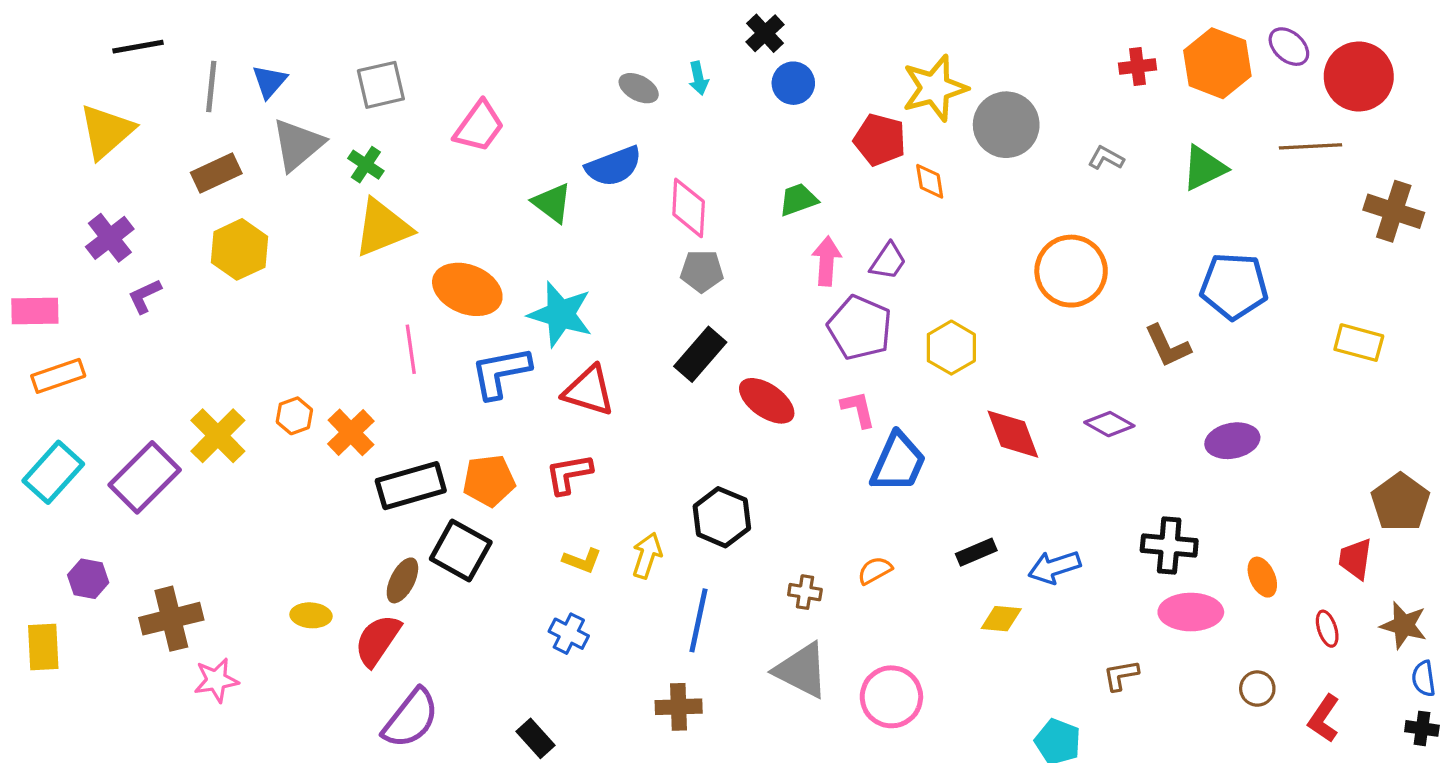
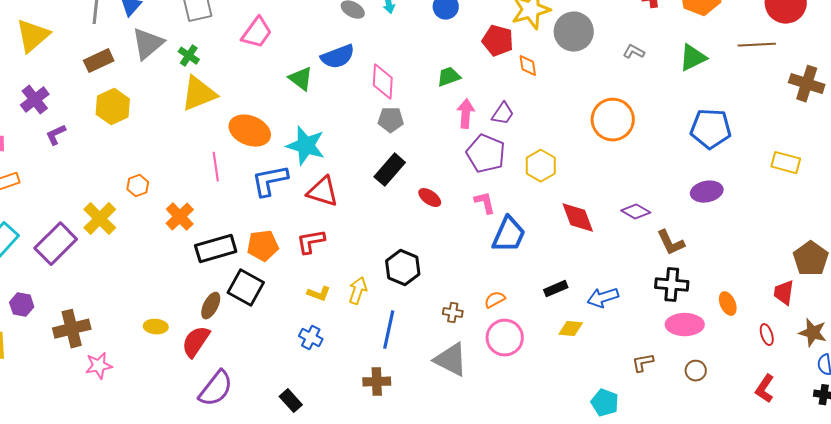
brown L-shape: (1168, 346) -> (671, 243), moved
red ellipse: (767, 401) -> (430, 198), size x0.7
orange hexagon: (294, 416) -> (138, 186), moved
purple ellipse: (1232, 441) -> (707, 192), moved
brown circle: (1257, 689) -> (696, 371), moved
pink circle: (891, 697) -> (505, 338), moved

